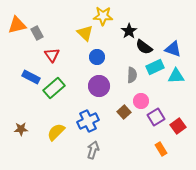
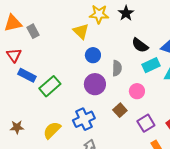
black star: (129, 31) -> (126, 13), moved
red triangle: (52, 55) -> (14, 55), moved
gray semicircle: (132, 75) -> (117, 68), moved
pink circle: (141, 101) -> (137, 91), moved
purple square: (156, 117) -> (146, 123), moved

